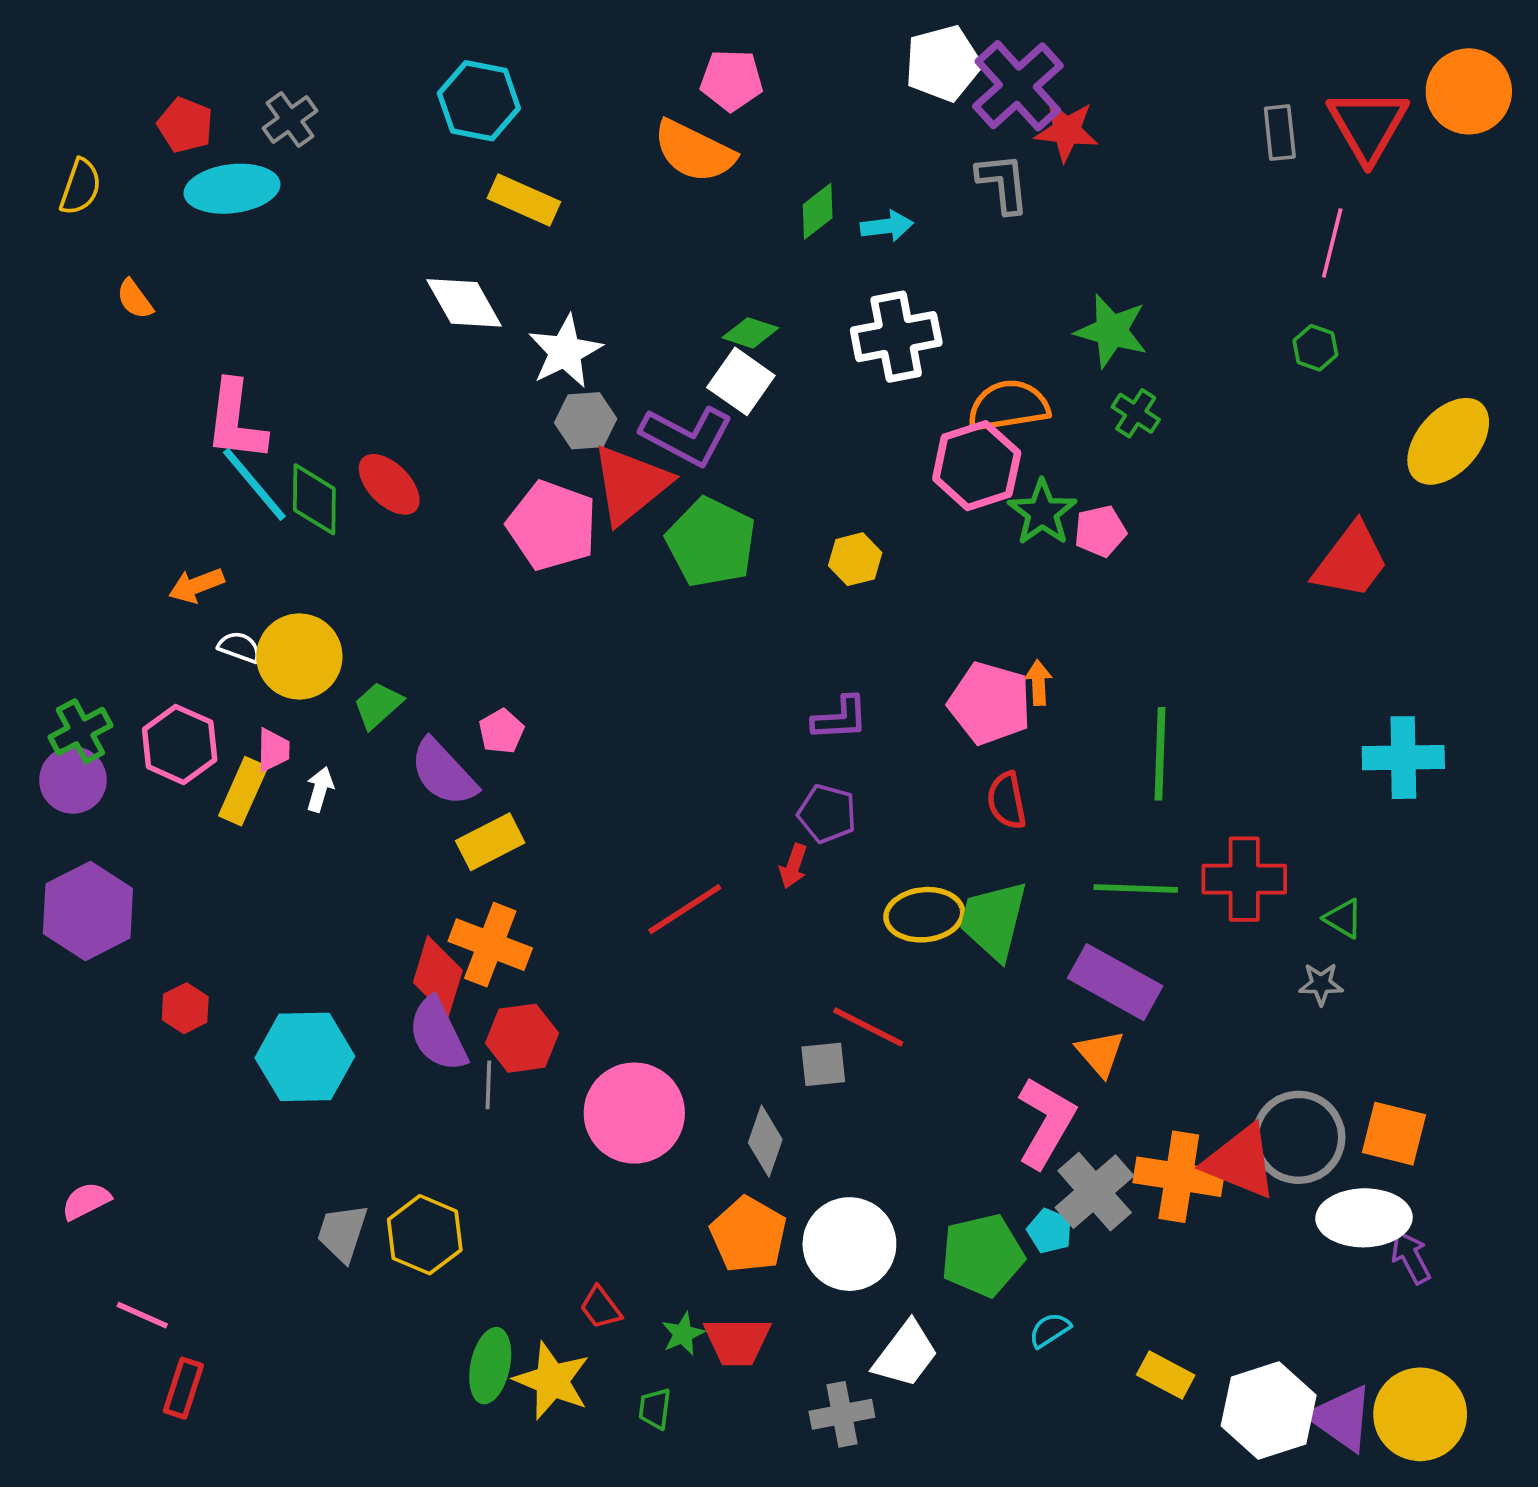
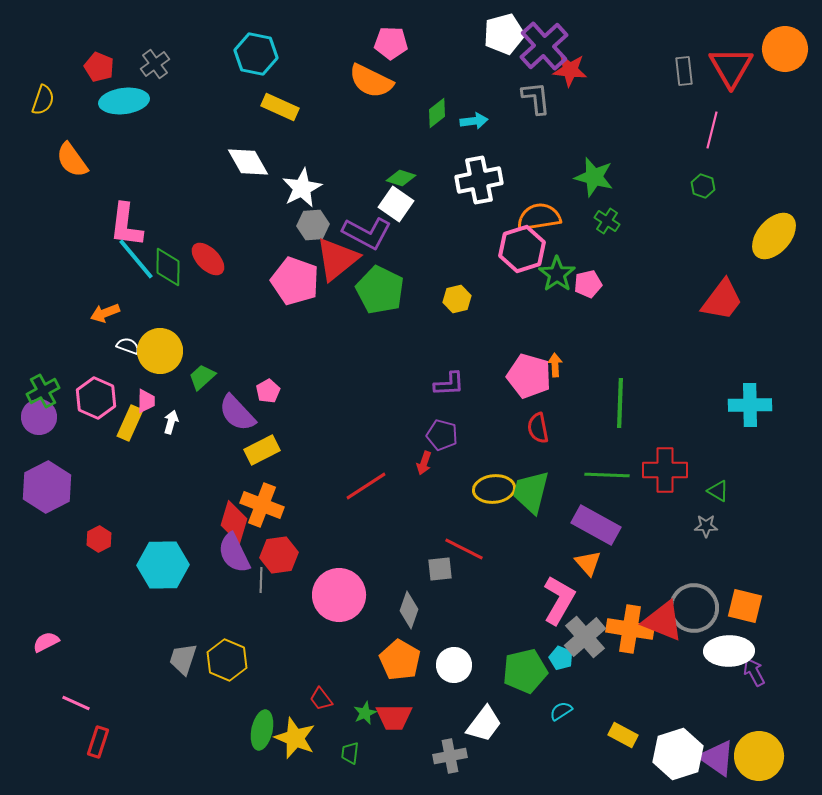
orange semicircle: (135, 299) -> (72, 160), size x1.6
white circle: (849, 1244) -> (454, 665), size x0.7

